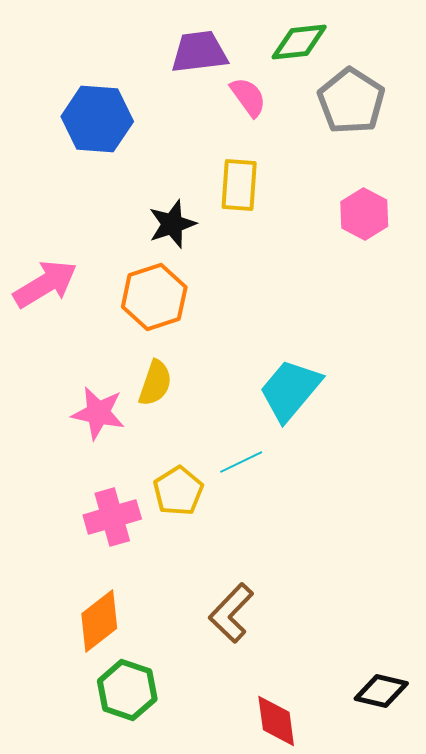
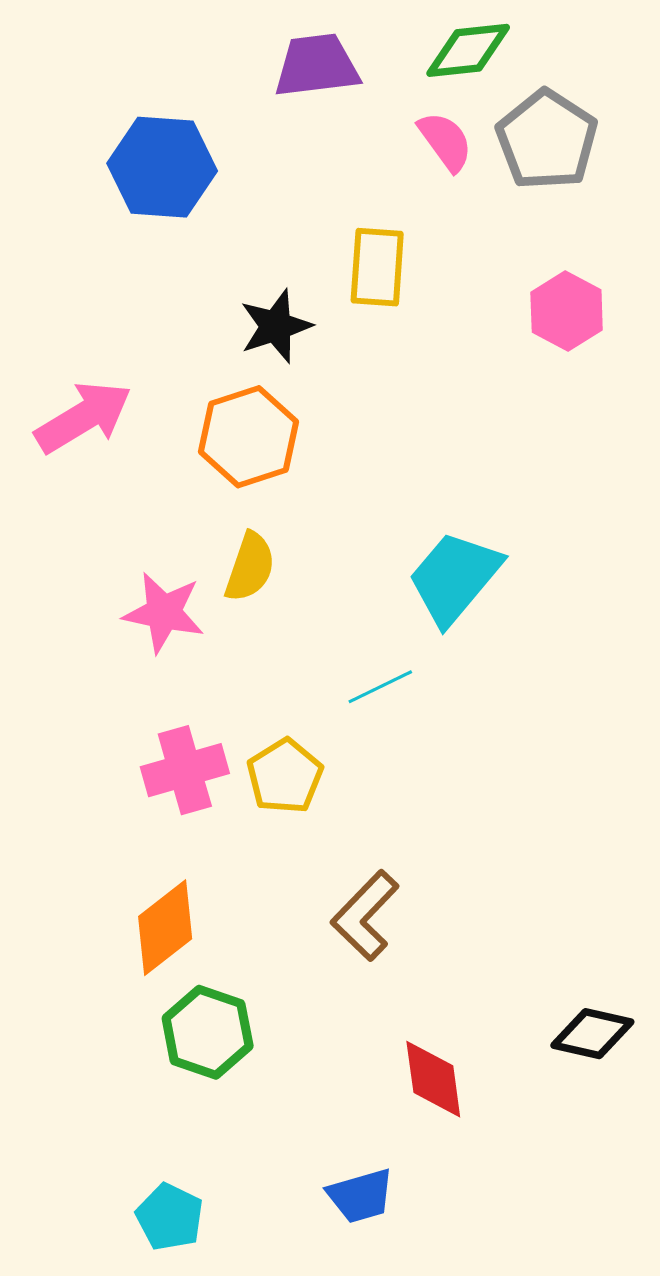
pink semicircle: (248, 97) -> (445, 141), moved
yellow pentagon: (178, 491) -> (285, 776), moved

